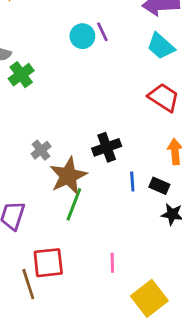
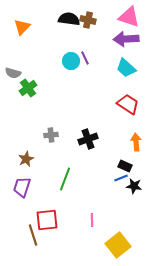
gray cross: (41, 150) -> (51, 135), moved, turned 32
brown star: (68, 176) -> (26, 159), moved, size x0.6
blue line: (132, 181) -> (121, 178), moved, turned 72

